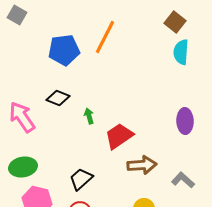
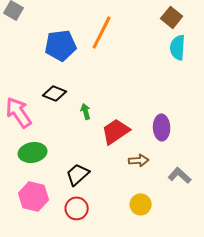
purple ellipse: (185, 121) -> (162, 127), moved
brown arrow: (142, 165) -> (139, 160), size x0.7
green ellipse: (23, 167) -> (33, 152), moved

